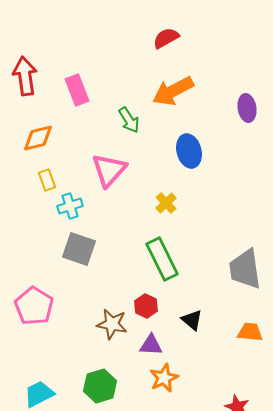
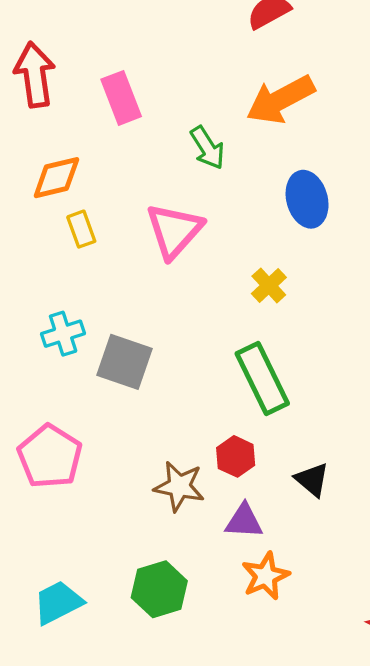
yellow rectangle: (47, 180) -> (81, 229), moved
cyan cross: (70, 206) -> (63, 334), moved

